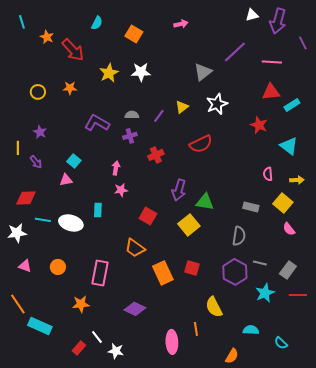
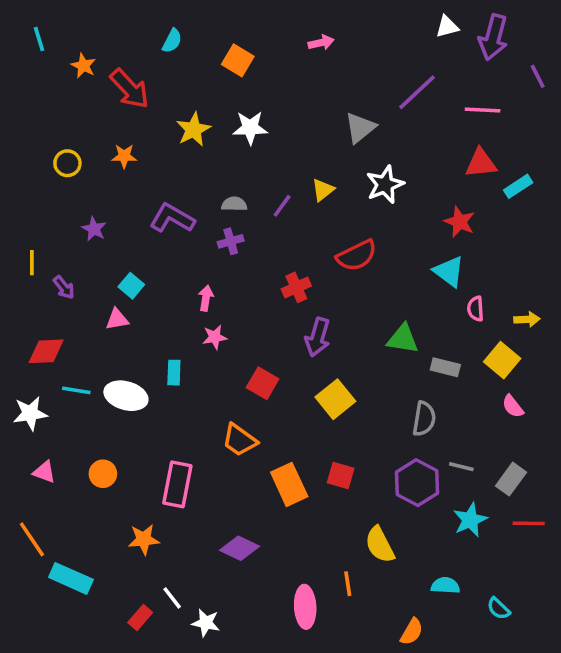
purple star: (40, 132) -> (94, 229), moved
cyan triangle: (289, 146) -> (449, 271), moved
red cross: (156, 155) -> (296, 287), moved
green triangle: (205, 202) -> (403, 339), moved

